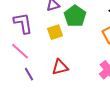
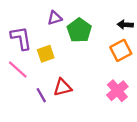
yellow square: (55, 32) -> (46, 54), moved
purple line: (29, 74) -> (41, 95), moved

